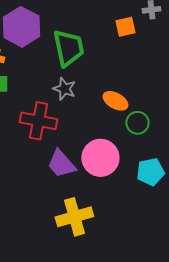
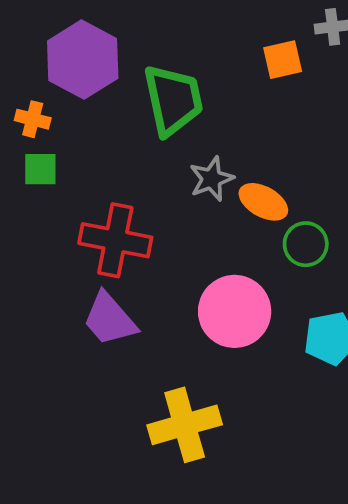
gray star: (64, 89) -> (211, 179), moved, turned 30
purple trapezoid: (61, 164) -> (110, 319), moved

